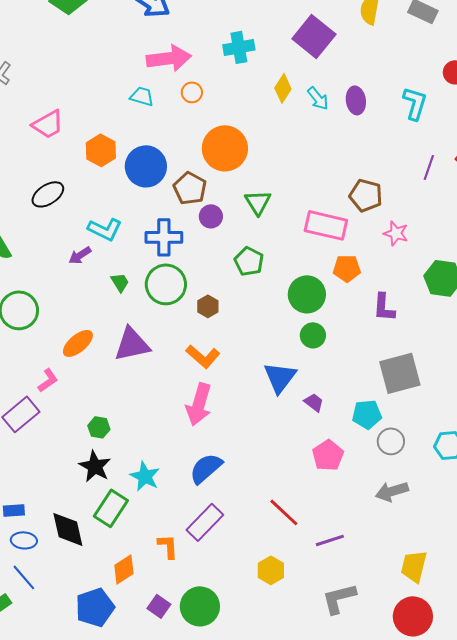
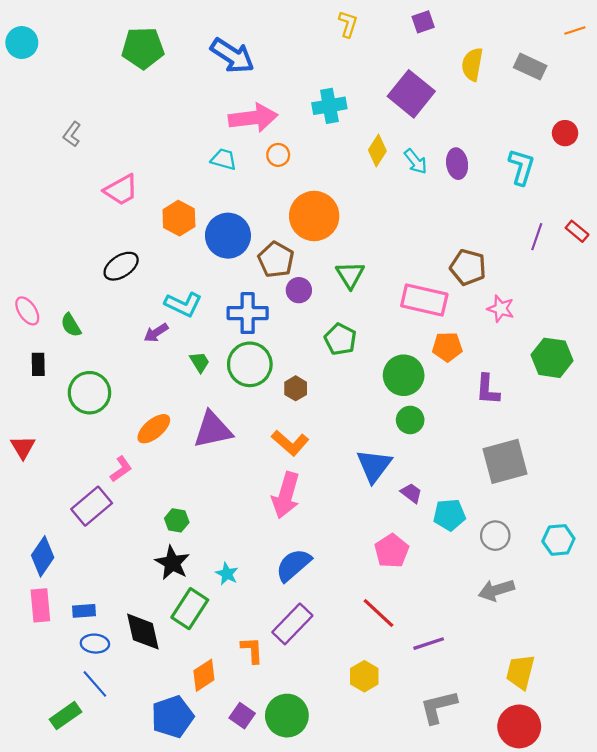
cyan pentagon: (367, 414) -> (449, 515), moved
pink pentagon: (328, 455) -> (392, 551), moved
cyan star: (145, 476) -> (227, 574), size x0.7

